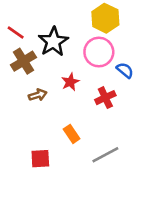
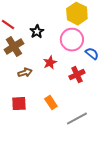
black star: (53, 42) -> (37, 32), size x0.6
red square: (40, 159) -> (19, 104), moved

